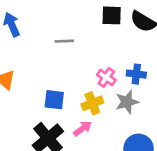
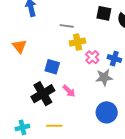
yellow cross: (92, 103) -> (77, 42), moved
pink arrow: (83, 128) -> (69, 91), turned 72

